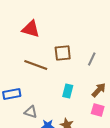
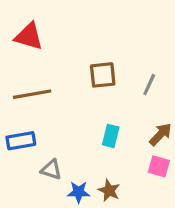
red triangle: (31, 29) -> (29, 36), moved
brown line: (36, 65) -> (32, 94), moved, turned -30

